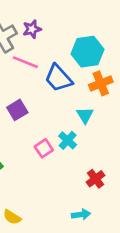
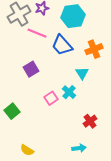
cyan hexagon: (88, 52) -> (73, 16), moved

